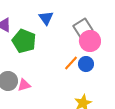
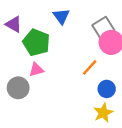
blue circle: (86, 64) -> (107, 89), moved
pink triangle: (24, 85) -> (36, 70), moved

